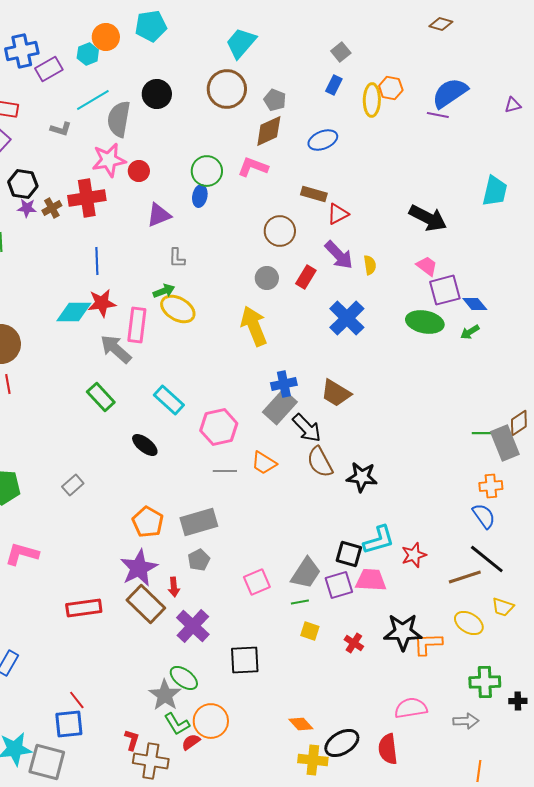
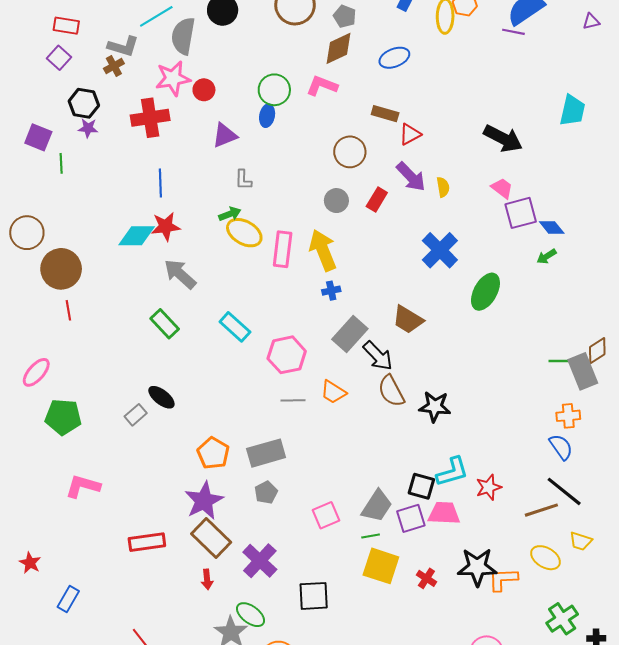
gray L-shape: (61, 129) -> (123, 46), size x1.4
brown cross: (52, 208) -> (114, 66), moved
blue cross: (347, 318) -> (440, 250), moved
green ellipse: (425, 322) -> (485, 292), moved, turned -72
pink rectangle: (137, 325) -> (283, 249), moved
blue cross: (284, 384) -> (331, 291), moved, size x0.7
black ellipse: (145, 445) -> (161, 397), moved
red arrow: (174, 587) -> (207, 579), moved
yellow square: (310, 631) -> (381, 566), size x1.8
green cross: (485, 682) -> (562, 619), turned -32

